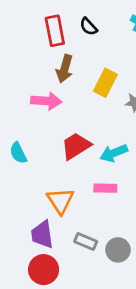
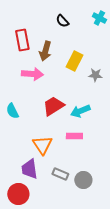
red rectangle: (55, 31) -> (22, 40), moved
red circle: (44, 270) -> (18, 194), moved

